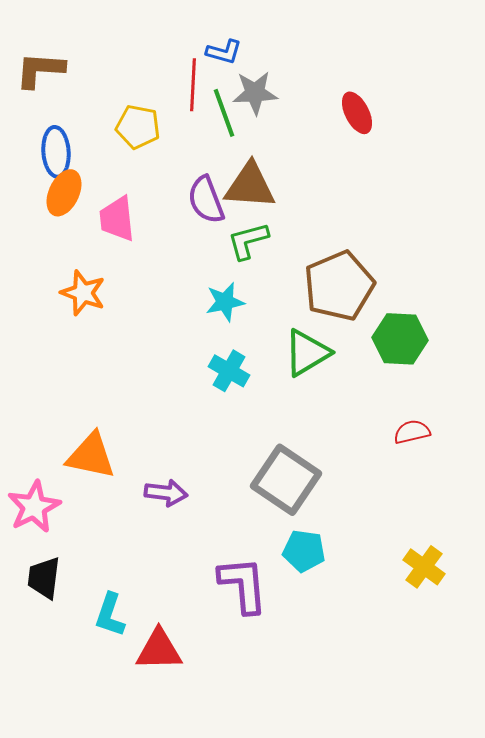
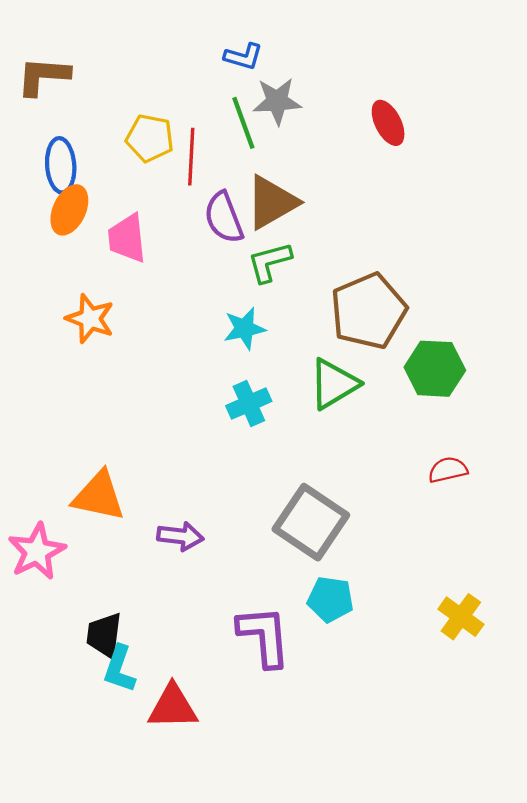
red line: (193, 85) -> (191, 157), moved
brown triangle: (250, 186) -> (272, 202), turned -34
cyan cross: (229, 371) -> (249, 404), turned 36
black trapezoid: (44, 578) -> (104, 635), moved

